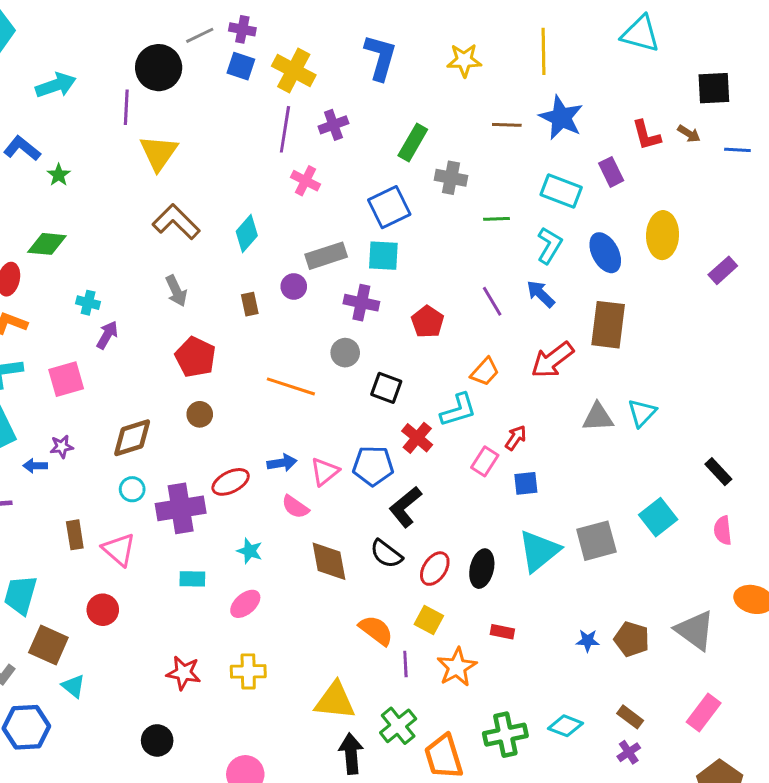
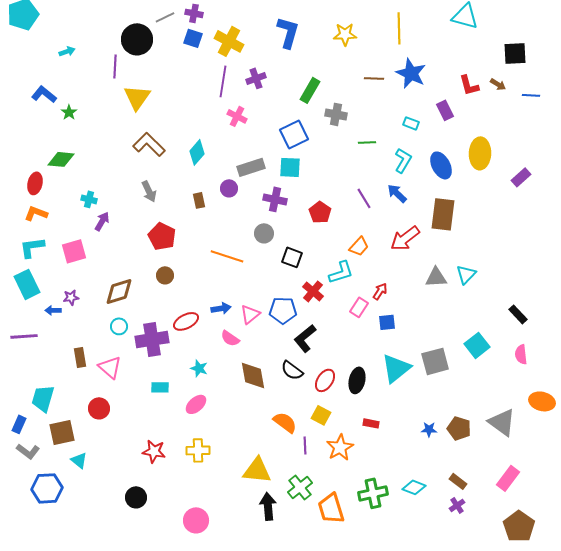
cyan arrow: (56, 85) -> (67, 51), size x0.6
cyan rectangle: (561, 191) -> (411, 123), size x0.6
brown square: (48, 645) -> (62, 432), turned -36

